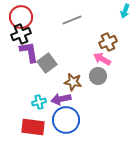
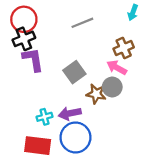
cyan arrow: (125, 11) -> (133, 12), moved
gray square: (47, 63) -> (74, 72), moved
brown star: (73, 82) -> (96, 94), moved

